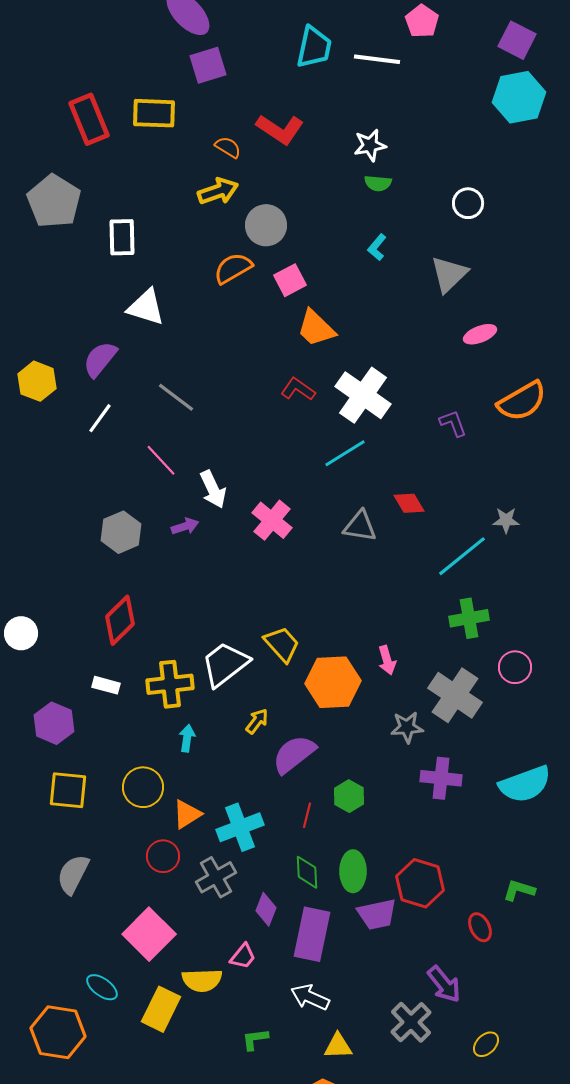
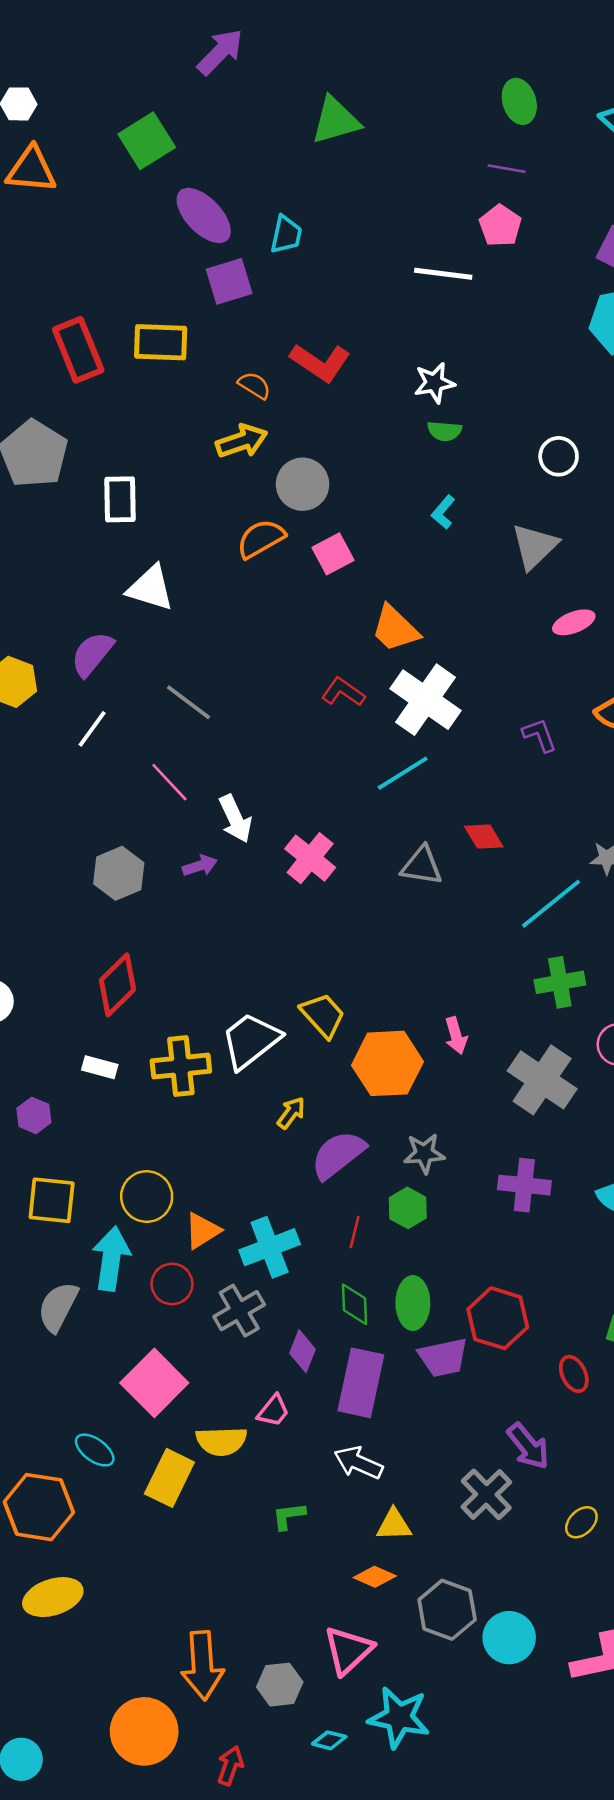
cyan trapezoid: (314, 47) -> (286, 234), moved, size x0.7
orange trapezoid: (316, 328) -> (395, 629), moved
purple hexagon: (54, 723) -> (34, 1115), size x0.7
gray star: (407, 727) -> (424, 1153), moved
cyan arrow: (187, 738) -> (111, 1259), moved, size x1.8

